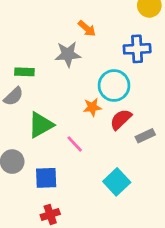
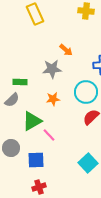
orange star: (92, 107) -> (53, 99), moved
pink line: (75, 144) -> (49, 135), moved

